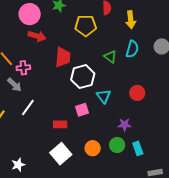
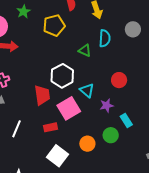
red trapezoid: (63, 57) -> (42, 95), moved
white line: (28, 107) -> (17, 129), moved
pink square: (82, 110) -> (69, 108), size x1.6
purple star: (124, 125) -> (107, 105), moved
cyan rectangle: (138, 148) -> (126, 121), moved

